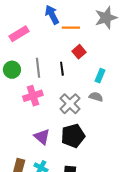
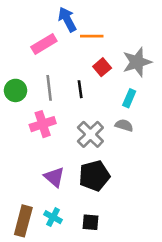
gray star: (106, 18) -> (137, 62), moved
pink rectangle: (19, 34) -> (44, 44), moved

